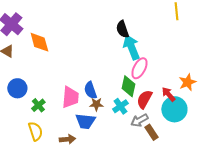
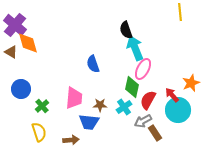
orange diamond: (39, 42) -> (28, 43), moved
blue semicircle: (90, 90) -> (93, 64), moved

